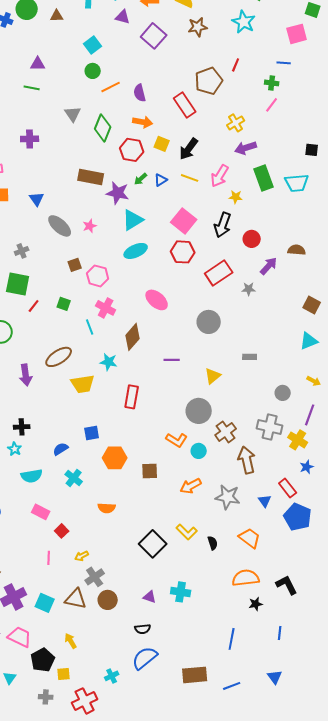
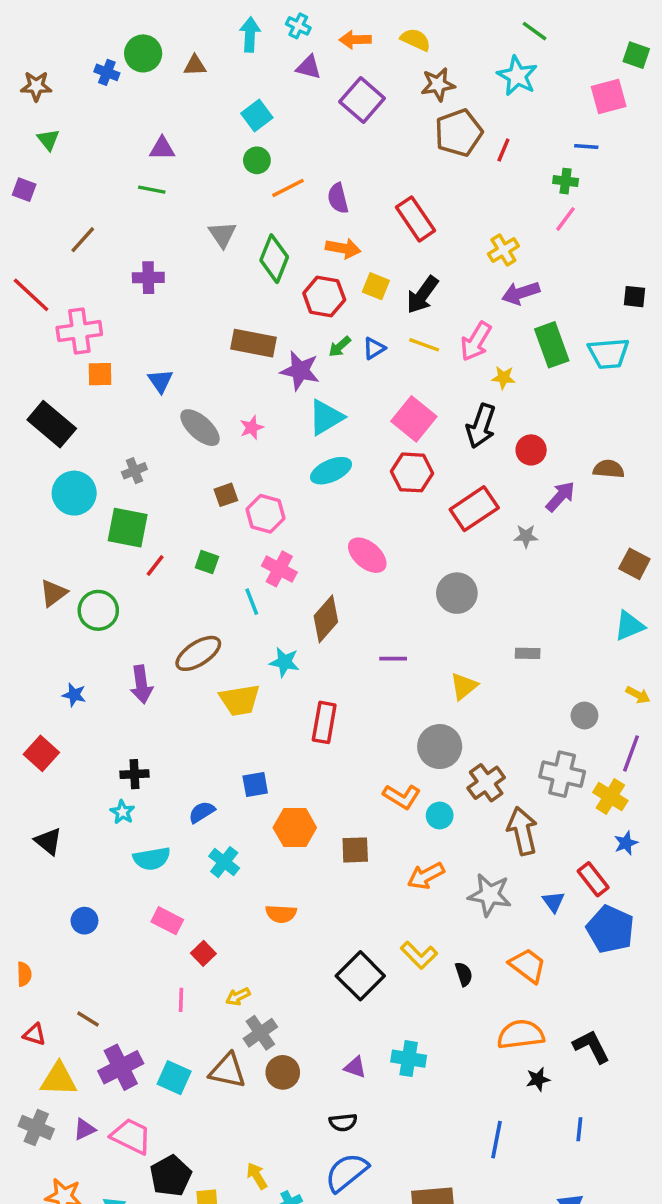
brown pentagon: (209, 81) -> (459, 133), moved
yellow arrow: (71, 641) -> (257, 1176), moved

